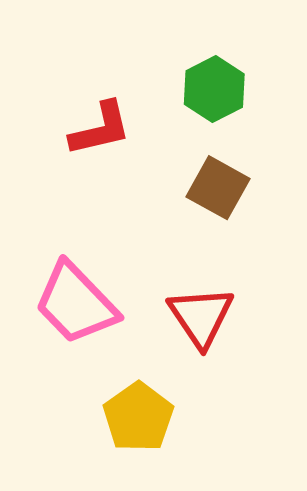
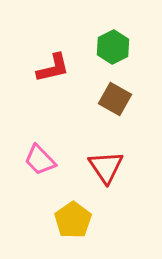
pink trapezoid: (76, 303) -> (40, 160), size x0.7

